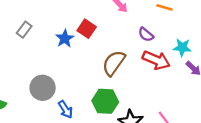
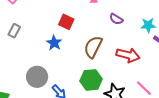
blue star: (65, 38) -> (54, 43), moved
red arrow: (156, 60) -> (128, 55), moved

